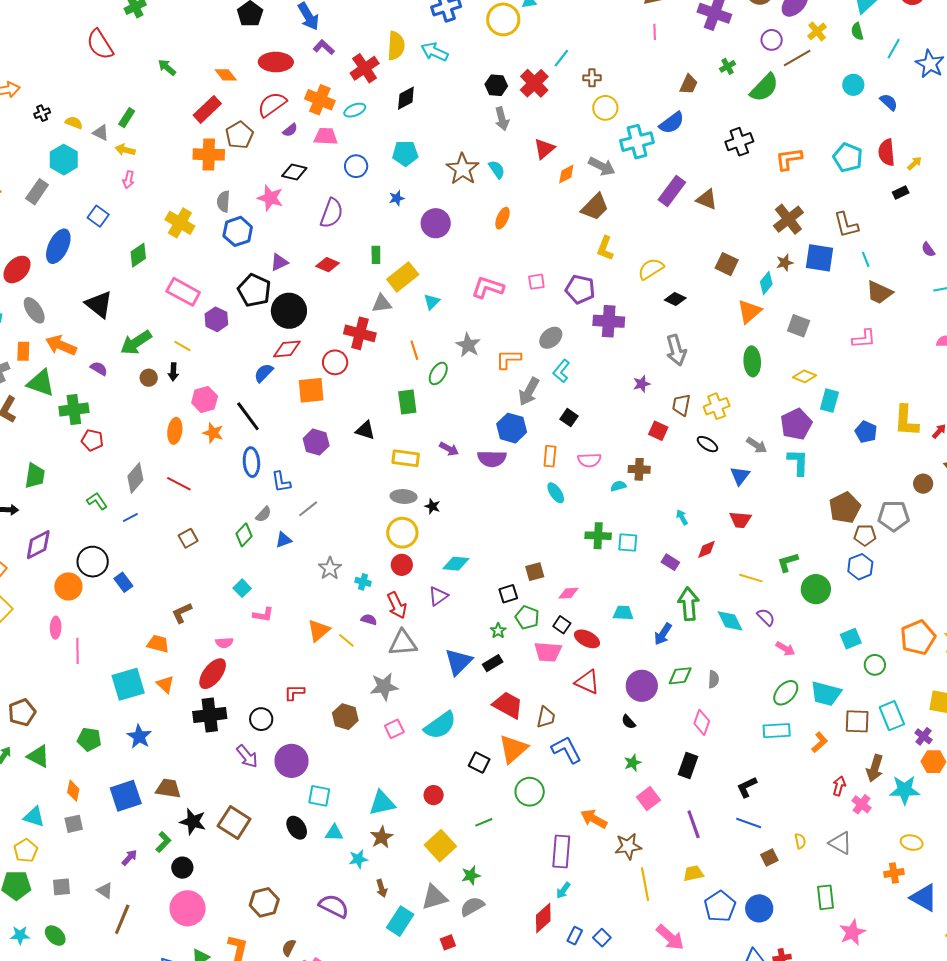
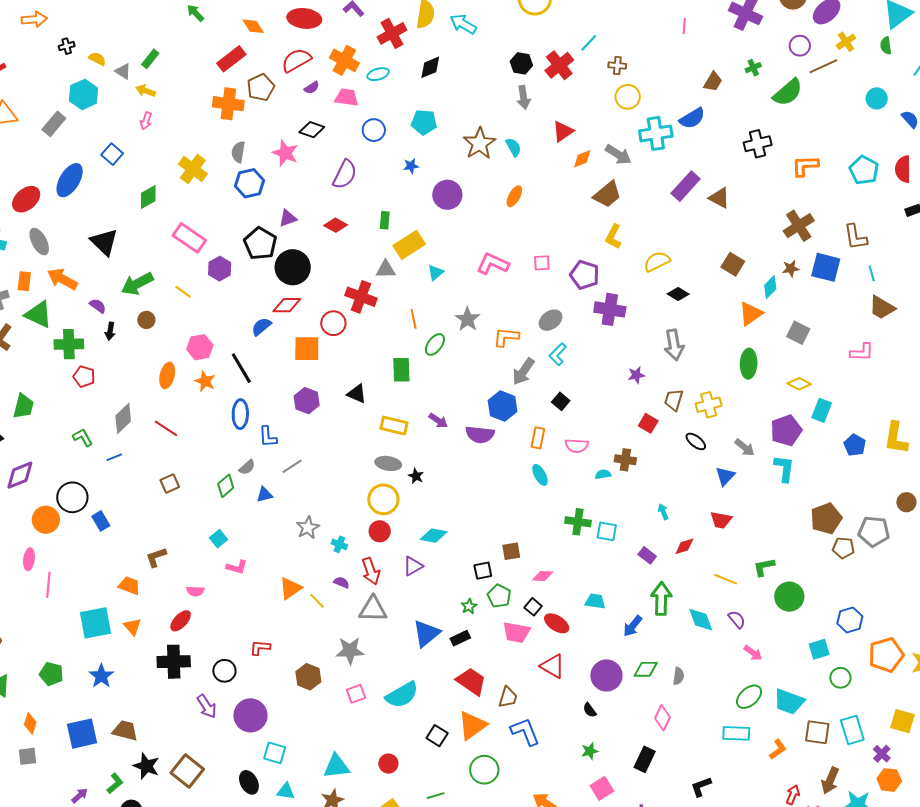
black arrow: (173, 372) -> (110, 331), moved
blue hexagon: (860, 567) -> (850, 620), moved
red ellipse: (213, 674) -> (181, 621), size x0.7

